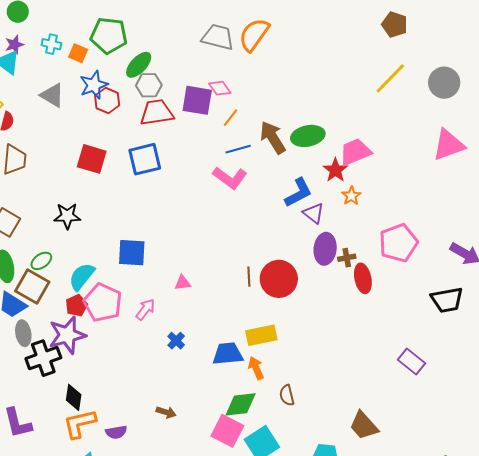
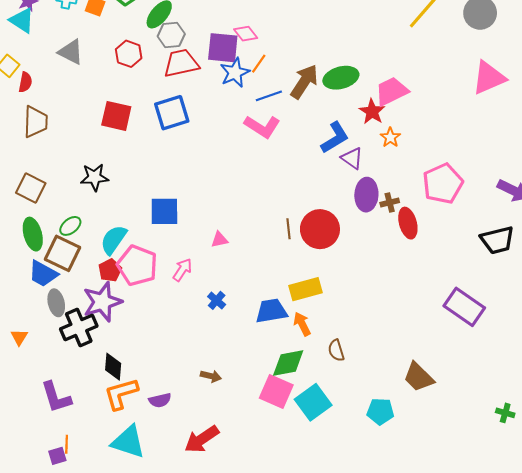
blue star: (94, 85) -> (235, 73), moved
brown arrow: (273, 137) -> (304, 82), turned 68
purple rectangle: (411, 361) -> (464, 307), size x1.4

